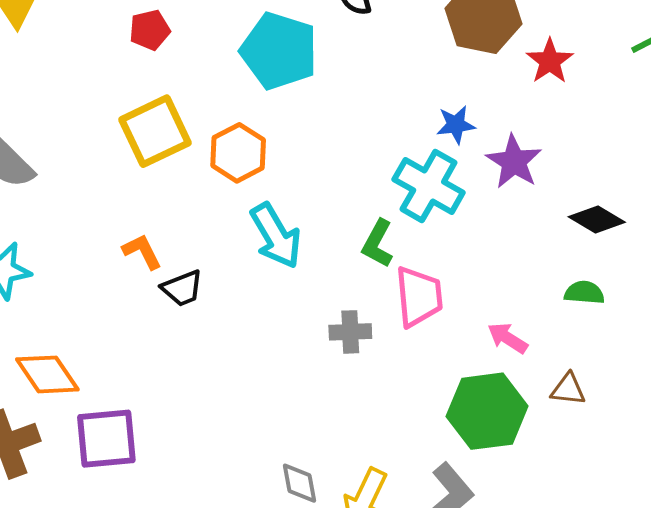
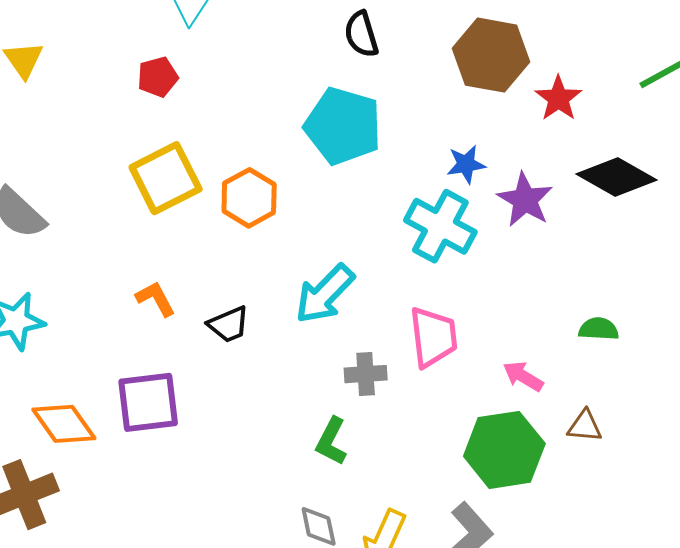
cyan pentagon: (279, 51) -> (343, 126), moved
black diamond: (597, 220) -> (617, 177), moved, size x1.4
cyan arrow: (276, 236) -> (325, 294), moved, turned 76
green L-shape: (378, 243) -> (331, 441), moved
black trapezoid: (182, 288) -> (229, 324), moved
purple square: (106, 439) -> (148, 402), moved

